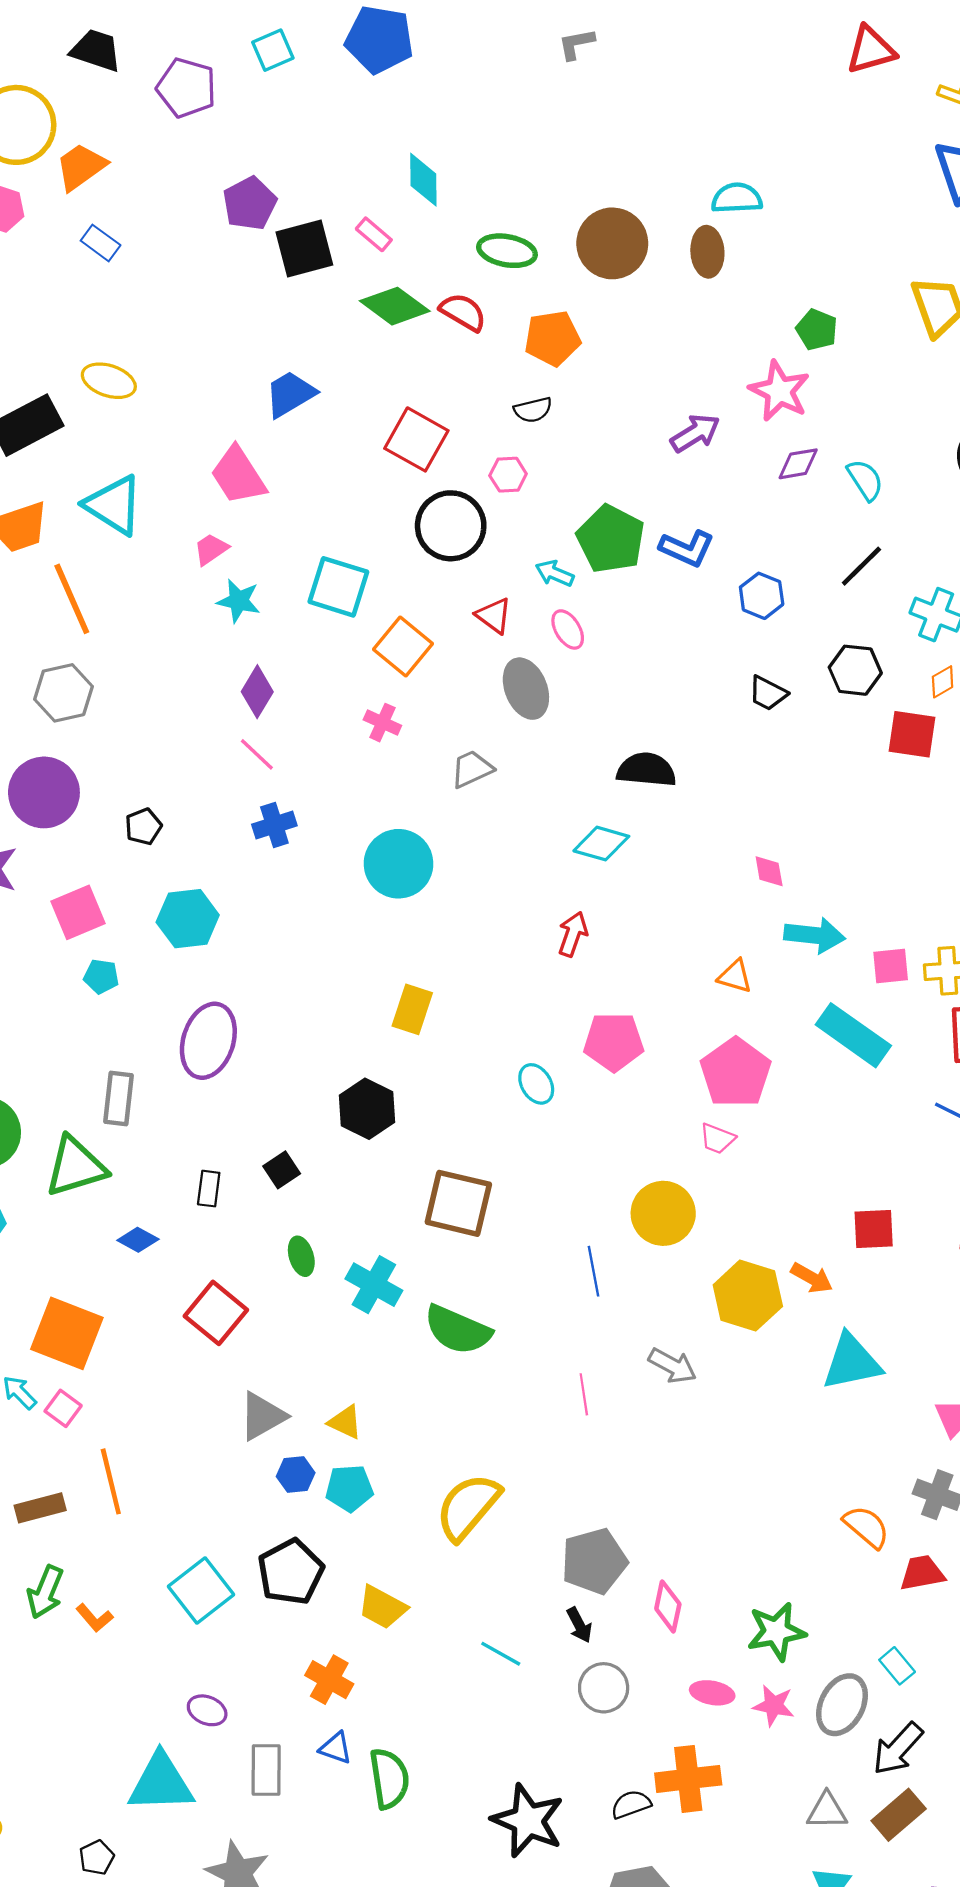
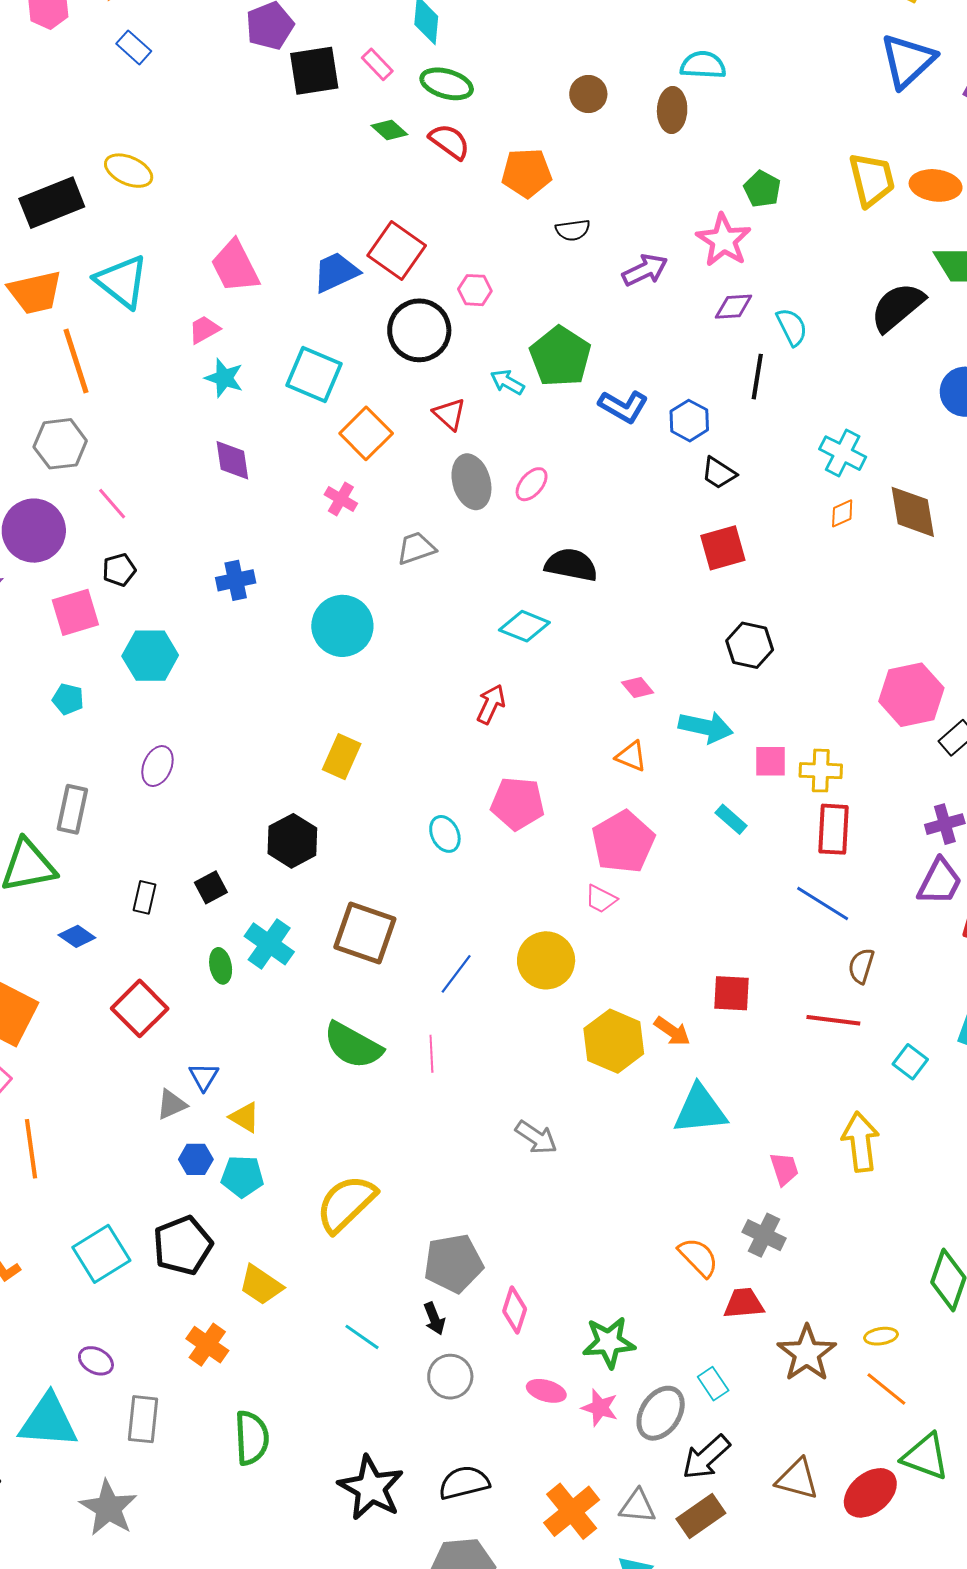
brown circle: (612, 243) -> (588, 94), size x0.6
green ellipse: (507, 251) -> (447, 84), moved
green diamond: (395, 306) -> (389, 130), size x0.6
blue trapezoid: (290, 394) -> (336, 272), moved
black semicircle: (533, 410) -> (573, 230), moved
blue L-shape: (687, 548) -> (623, 406), moved
black line: (861, 566) -> (757, 377), moved, turned -42
pink ellipse: (568, 629) -> (532, 484), moved, turned 66
black hexagon: (855, 670) -> (750, 645), moved
purple diamond: (257, 692) -> (232, 460), turned -45
black trapezoid: (768, 693) -> (719, 473), moved
red square: (912, 734) -> (723, 548), moved, turned -30
pink line: (257, 754) -> (112, 504), moved
pink diamond: (769, 871) -> (638, 688), moved, turned -36
pink square: (78, 912) -> (75, 612), moved
cyan rectangle: (853, 1035) -> (731, 819), size x0.5
purple ellipse: (208, 1041) -> (157, 766), size x0.6
blue line: (593, 1271) -> (456, 974), moved, turned 42
cyan cross: (374, 1285) -> (269, 944), moved
gray arrow: (672, 1366) -> (536, 1137), moved
pink line: (584, 1394) -> (431, 1054), moved
gray triangle: (262, 1416) -> (172, 1104), size x0.7
blue triangle: (336, 1748) -> (204, 1077), moved, turned 36
orange cross: (688, 1779) -> (572, 1511), moved, turned -38
black semicircle: (631, 1804) -> (464, 1483), size x1.4

